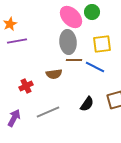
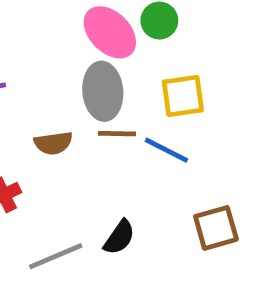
brown semicircle: (54, 74) -> (53, 143), moved
black semicircle: (87, 104) -> (119, 237), moved

